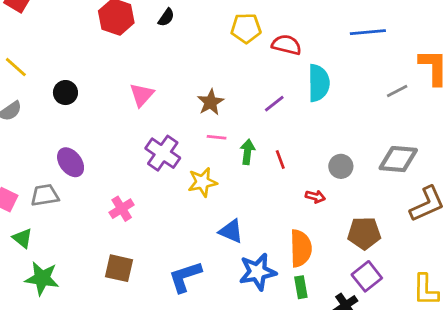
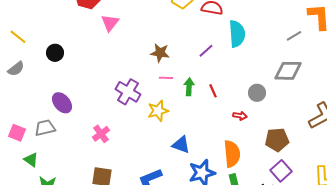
pink triangle: (142, 95) -> (110, 23), moved
brown star: (211, 102) -> (160, 53), turned -30
gray diamond: (398, 159) -> (288, 71), moved

